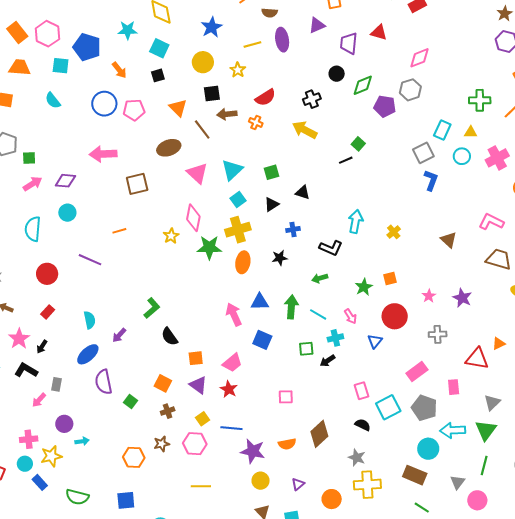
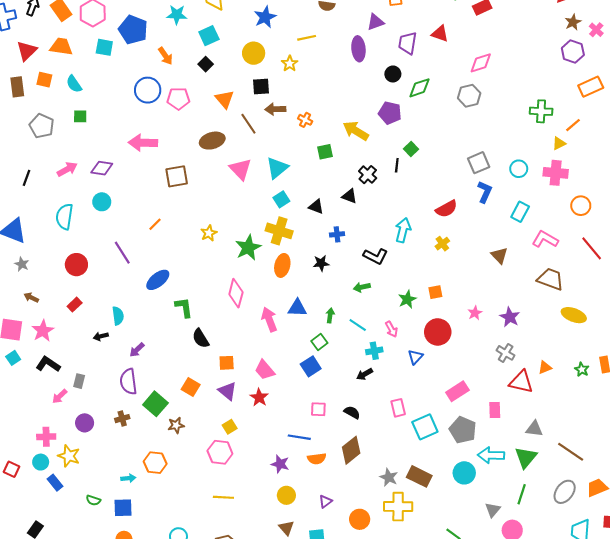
purple ellipse: (282, 40) -> (358, 49), moved
cyan square: (159, 48) -> (209, 36), turned 36
black square: (158, 75) -> (206, 64), turned -32
red semicircle: (265, 97) -> (446, 209), moved
black cross: (312, 99) -> (368, 175), moved, turned -30
cyan semicircle: (53, 100) -> (74, 84), moved
purple pentagon: (385, 106) -> (390, 113), moved
cyan rectangle: (442, 130) -> (520, 212), moved
yellow triangle: (471, 132) -> (559, 143), moved, turned -32
green square: (29, 158) -> (80, 116), moved
pink cross: (497, 158) -> (556, 173), turned 30
black line: (346, 160) -> (397, 165), turned -64
green square: (272, 172) -> (325, 152), moved
black triangle: (272, 204) -> (316, 207), turned 49
pink diamond: (193, 218) -> (236, 293), moved
yellow cross: (238, 230) -> (279, 231), turned 30
orange line: (119, 231) -> (155, 224), turned -32
green star: (209, 247) -> (248, 248), turned -30
purple line: (90, 260) -> (122, 253), turned 30
green arrow: (291, 307) -> (330, 315), size x0.6
green L-shape: (152, 308) -> (184, 307), turned -60
gray cross: (438, 334) -> (506, 353), moved, turned 30
purple arrow: (119, 335) -> (137, 350), moved
blue square: (262, 340) -> (311, 366), moved, turned 30
black arrow: (42, 347) -> (101, 336), moved, turned 40
green square: (306, 349) -> (319, 342), moved, turned -35
blue ellipse: (88, 354) -> (158, 280), moved
pink trapezoid: (232, 363) -> (265, 370), turned 85
green square: (130, 402) -> (155, 404), size x1.6
gray triangle: (492, 402) -> (534, 429), turned 48
brown cross: (168, 411) -> (122, 419), moved
black semicircle: (363, 425) -> (352, 412), moved
blue line: (231, 428) -> (299, 437), moved
cyan arrow: (82, 441) -> (128, 478), moved
brown star: (162, 444) -> (176, 425), moved
purple star: (253, 451) -> (280, 464), size x0.7
yellow star: (51, 456) -> (69, 456), turned 30
brown rectangle: (415, 475) -> (419, 476), moved
green semicircle: (77, 497) -> (93, 500), size x0.6
blue square: (126, 500) -> (123, 508), moved

